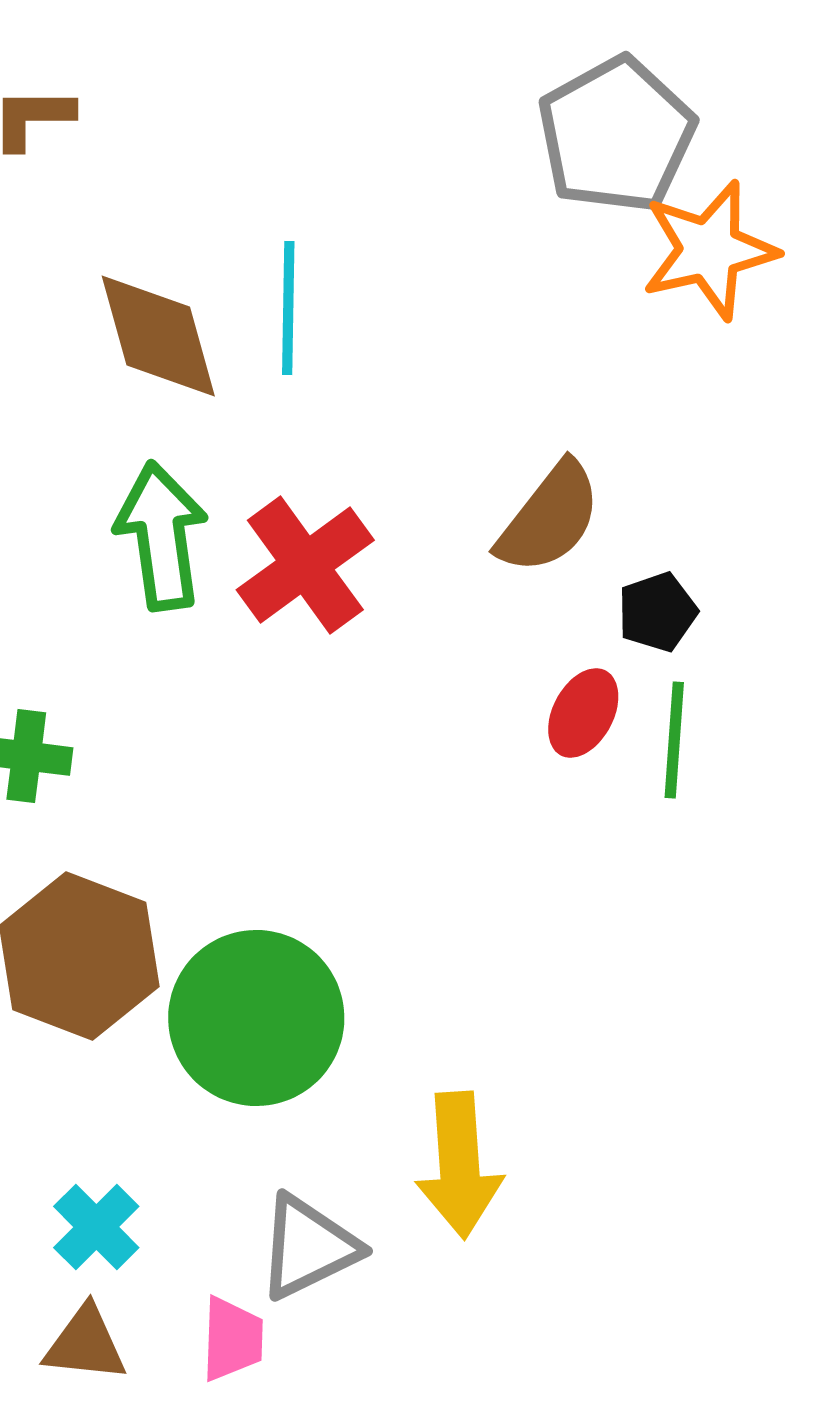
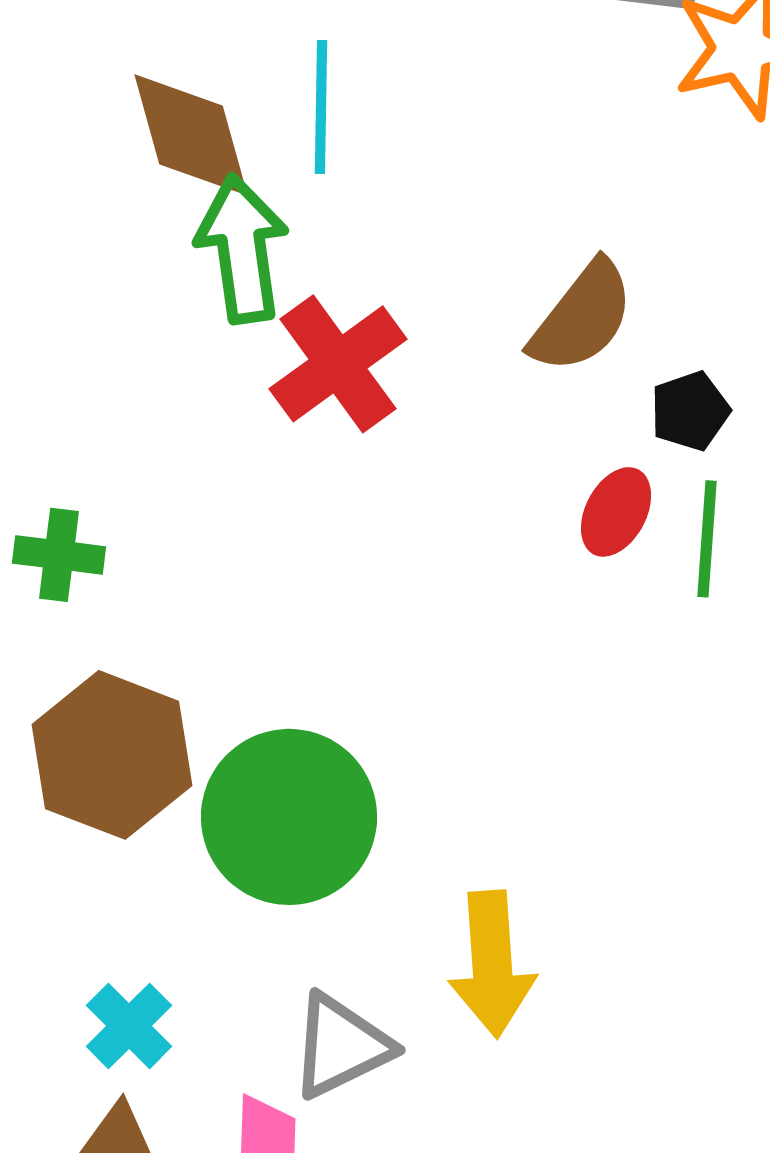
green arrow: (161, 536) -> (242, 249), moved

